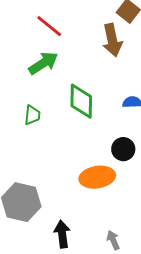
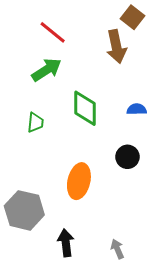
orange ellipse: (97, 177) -> (79, 181), moved, turned -68

